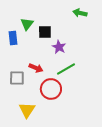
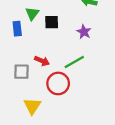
purple star: (59, 47) -> (84, 32), moved

